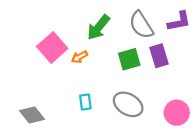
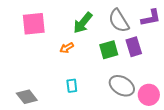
pink square: (52, 47) -> (34, 24), moved, turned 35
gray ellipse: (128, 104) -> (122, 86), moved

